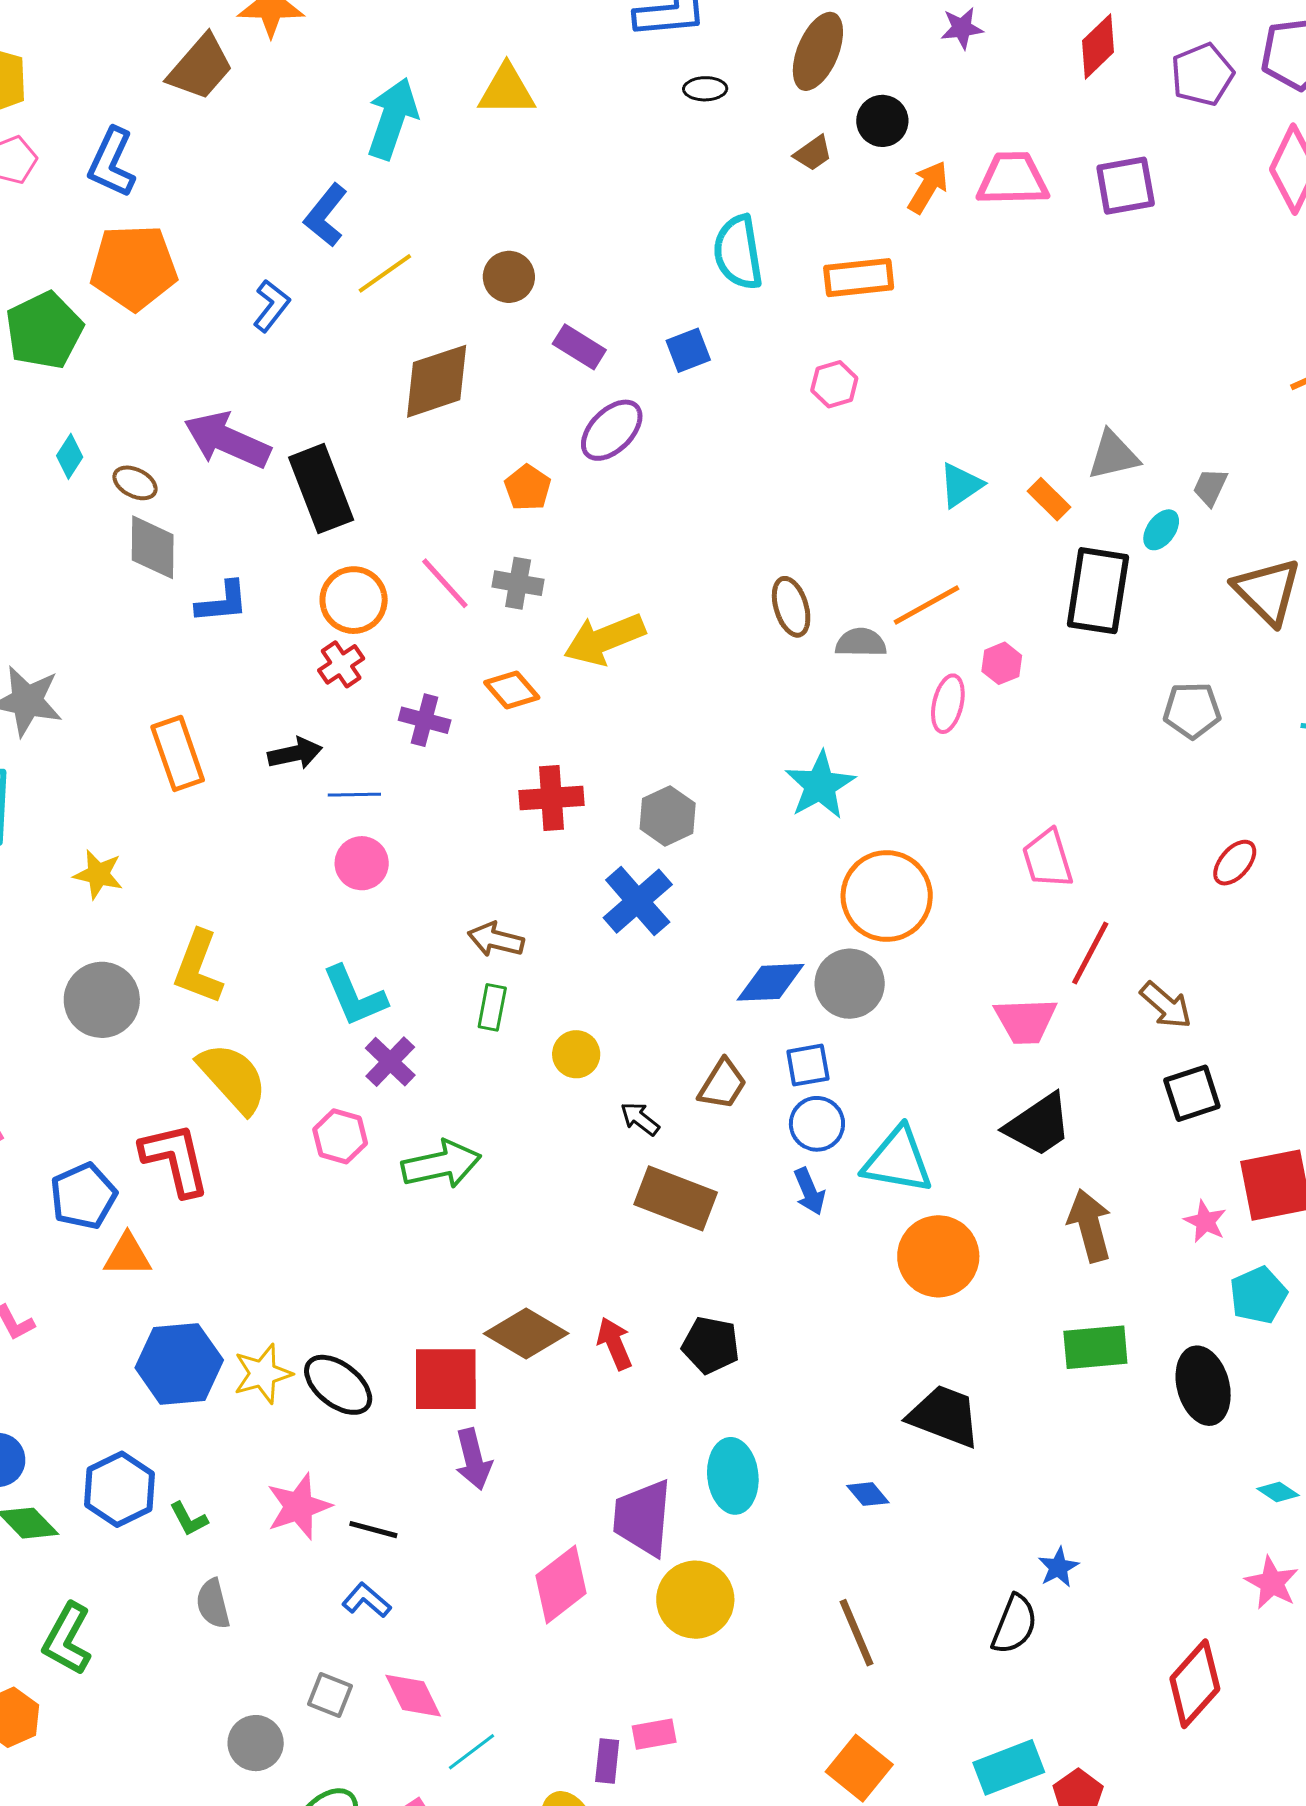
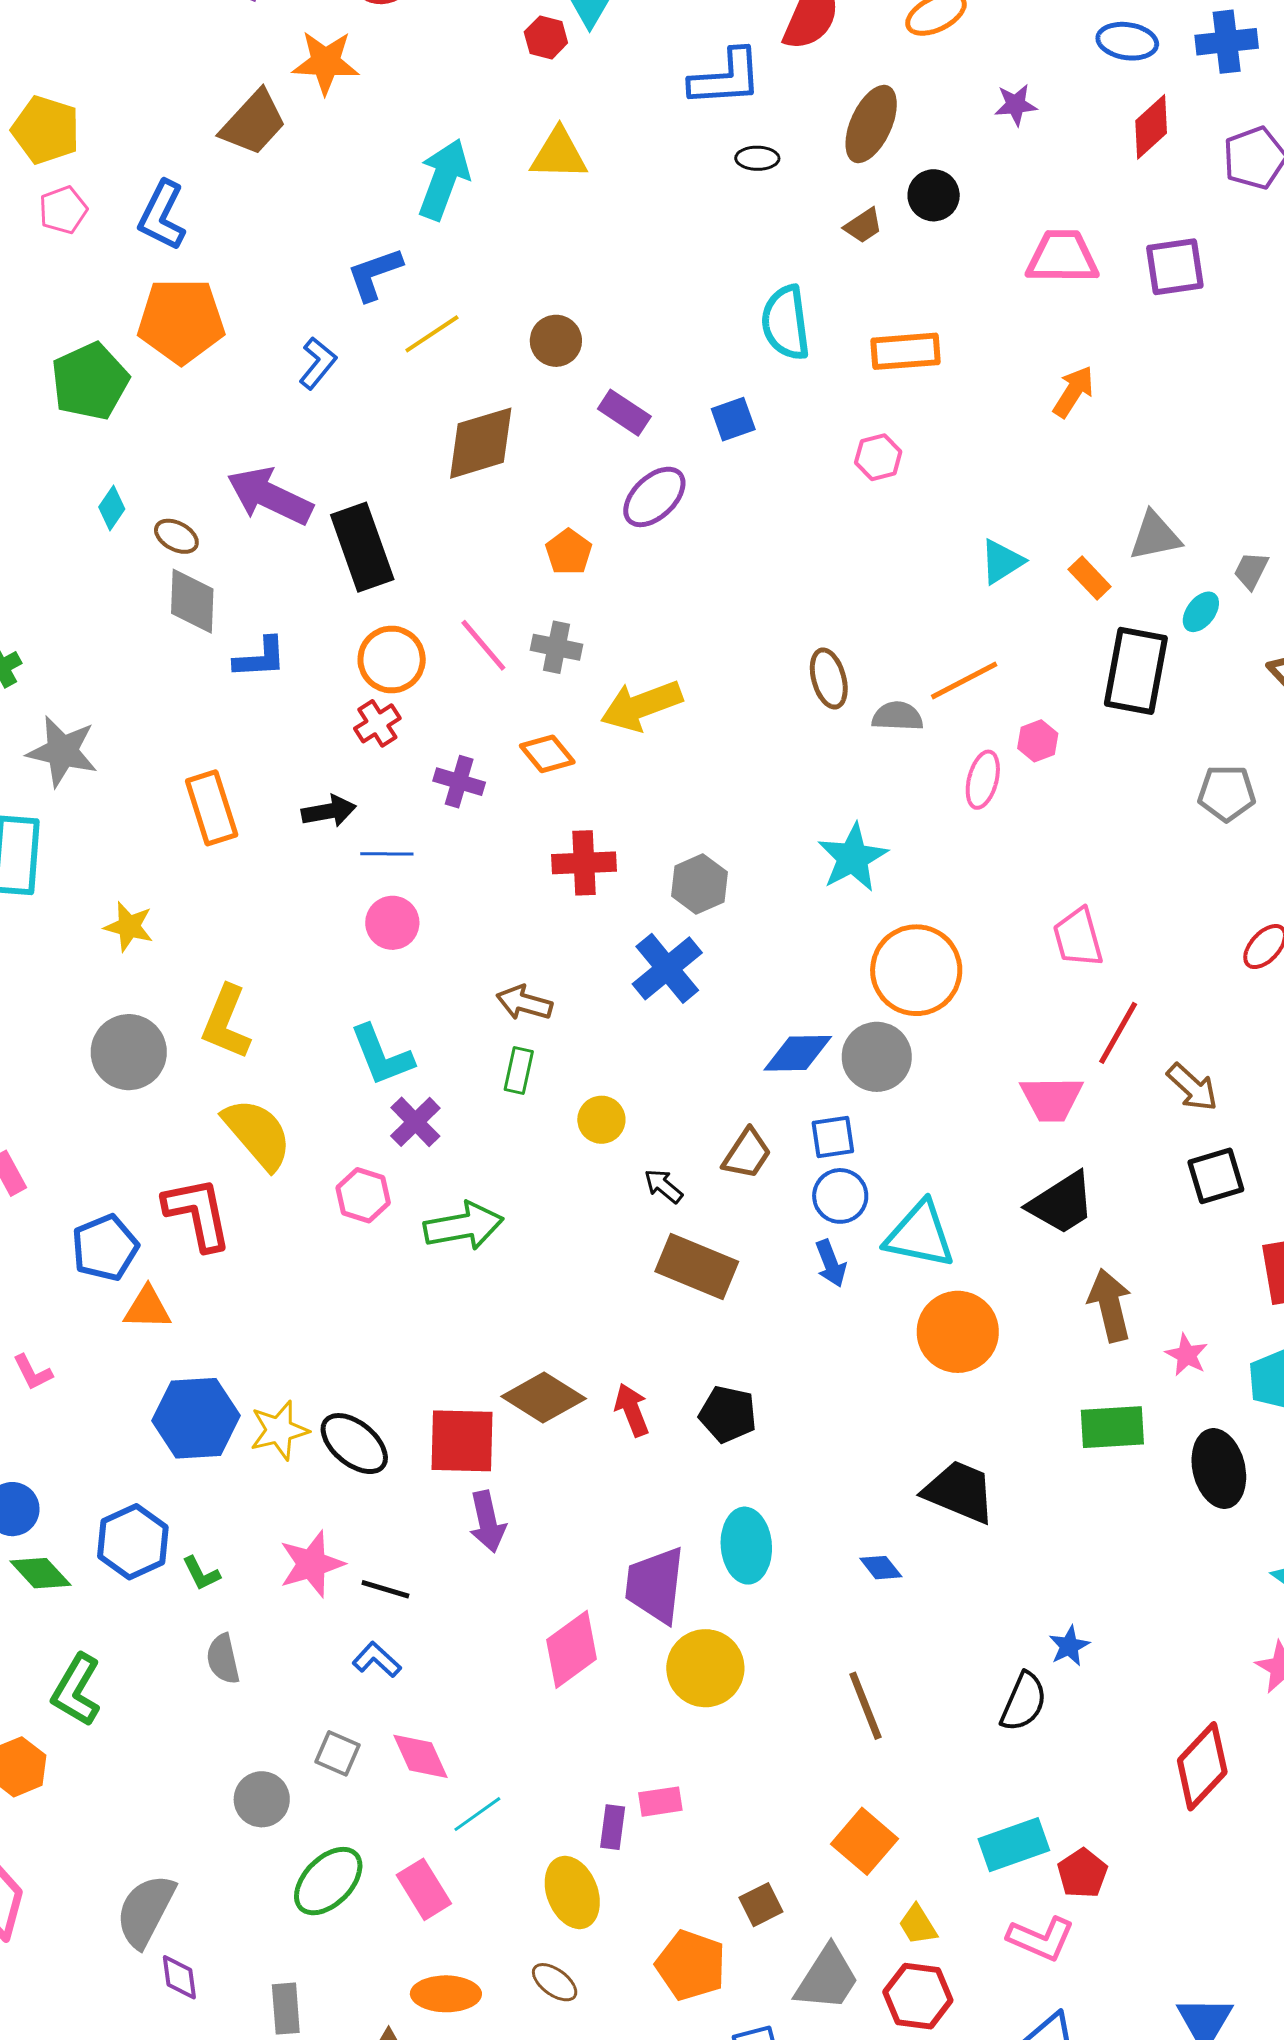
orange arrow: (928, 187) -> (1073, 392), moved
blue L-shape: (326, 215) -> (374, 274), turned 30
pink star: (1205, 1221) -> (1187, 1355), moved

